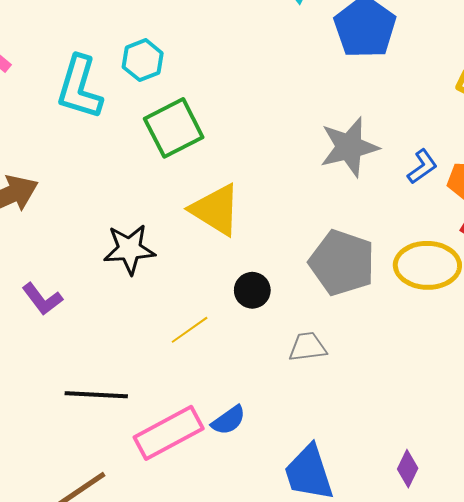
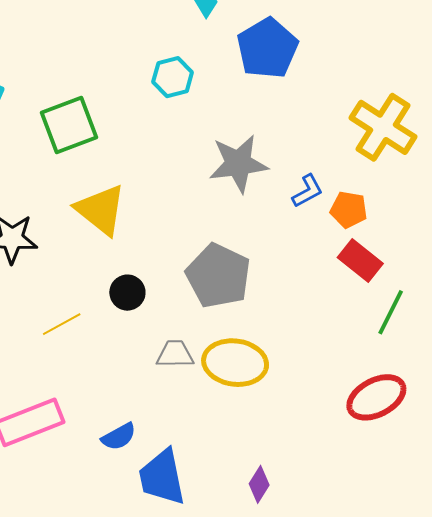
cyan hexagon: (143, 60) -> (173, 77), moved
yellow ellipse: (427, 265) -> (235, 363), moved
blue semicircle: (229, 420) -> (119, 437), moved

